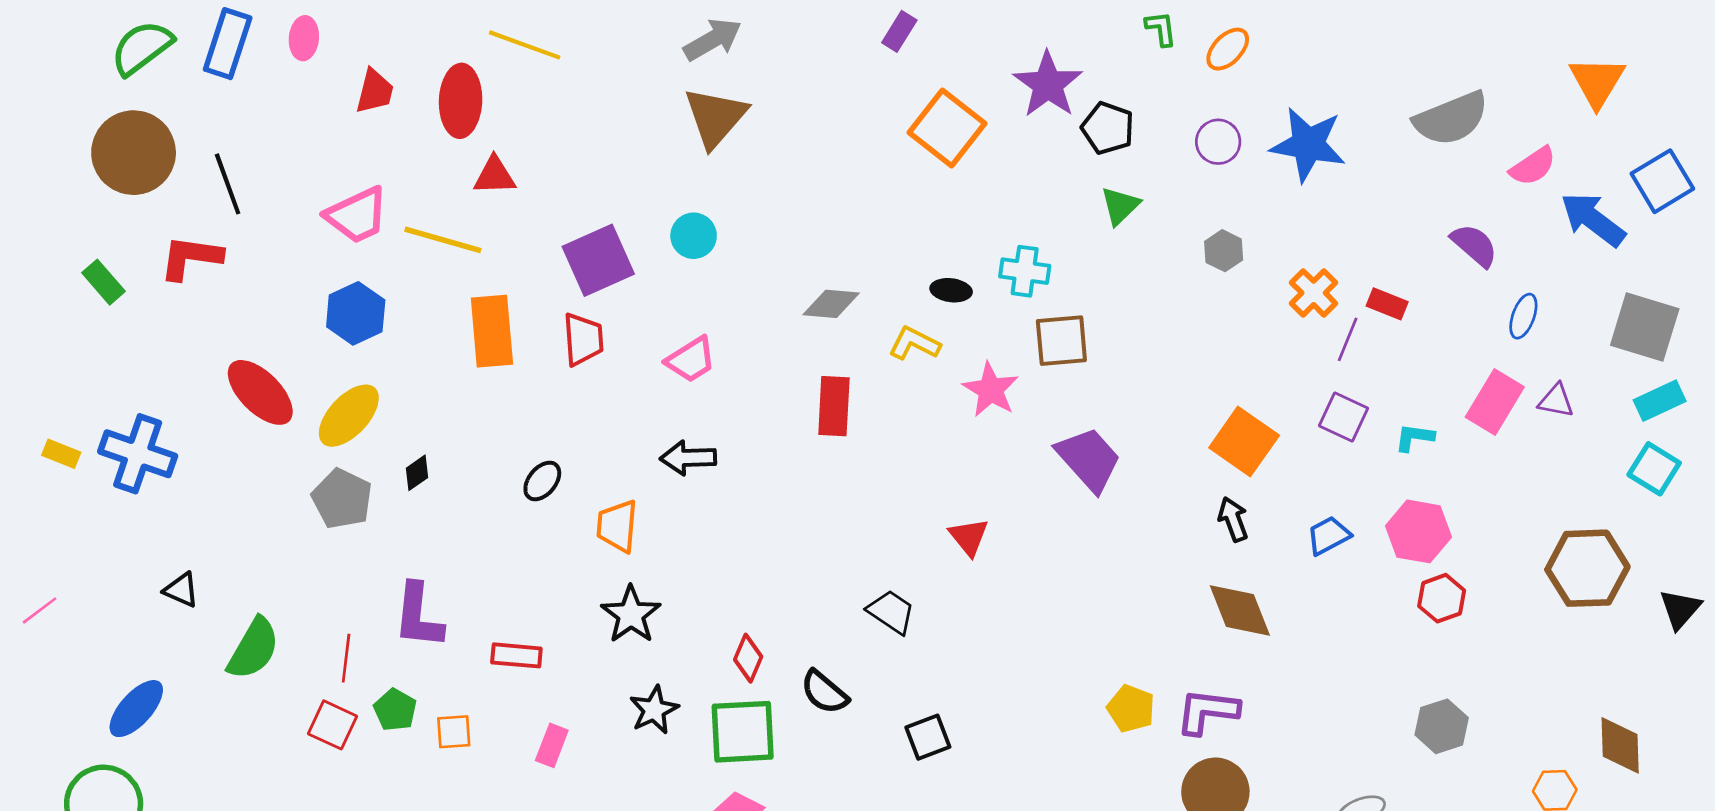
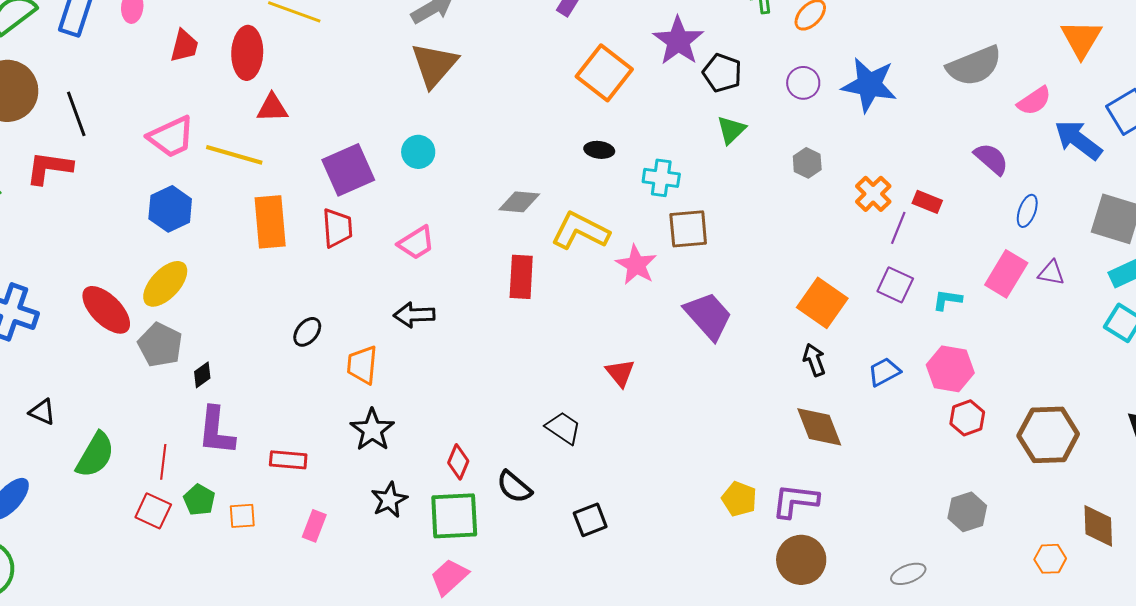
black ellipse: (951, 290) -> (599, 150), moved
yellow L-shape: (914, 343) -> (580, 231), size x1.5
red ellipse: (260, 392) -> (106, 310), moved
black diamond: (417, 473) -> (202, 375), moved
brown hexagon: (1587, 568) -> (1048, 435), moved

